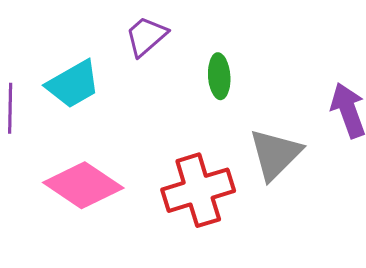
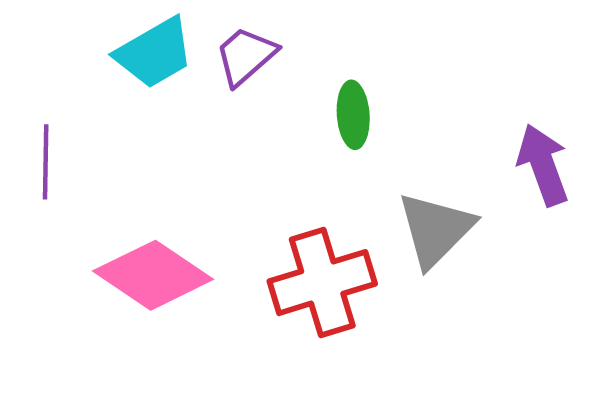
cyan trapezoid: (73, 84) -> (155, 53), moved

